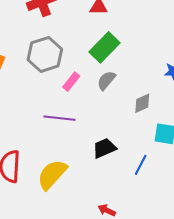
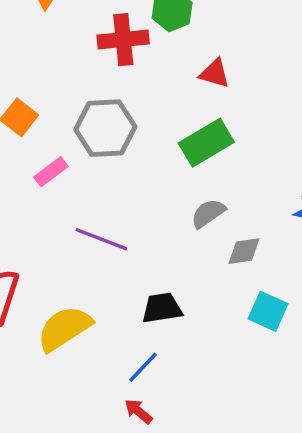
gray semicircle: (106, 80) -> (208, 213), moved
pink rectangle: (71, 82) -> (51, 172), moved
blue line: (141, 165) -> (143, 367), moved

